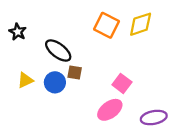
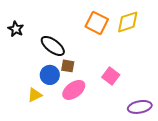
yellow triangle: (25, 80) -> (35, 95), moved
pink ellipse: (110, 110) -> (74, 90), moved

